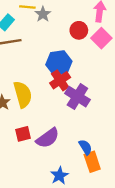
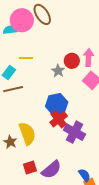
gray star: (43, 14) -> (58, 71), moved
red circle: (79, 30) -> (72, 61), moved

